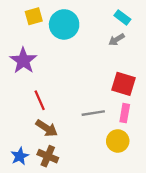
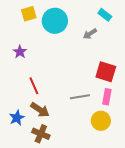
gray arrow: (117, 40) -> (90, 34), moved
purple star: (23, 61) -> (20, 52), size x0.6
blue star: (20, 156) -> (17, 118), moved

